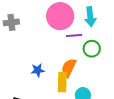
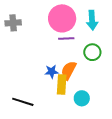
purple line: (74, 36) -> (66, 38), moved
blue star: (38, 70) -> (52, 72), moved

